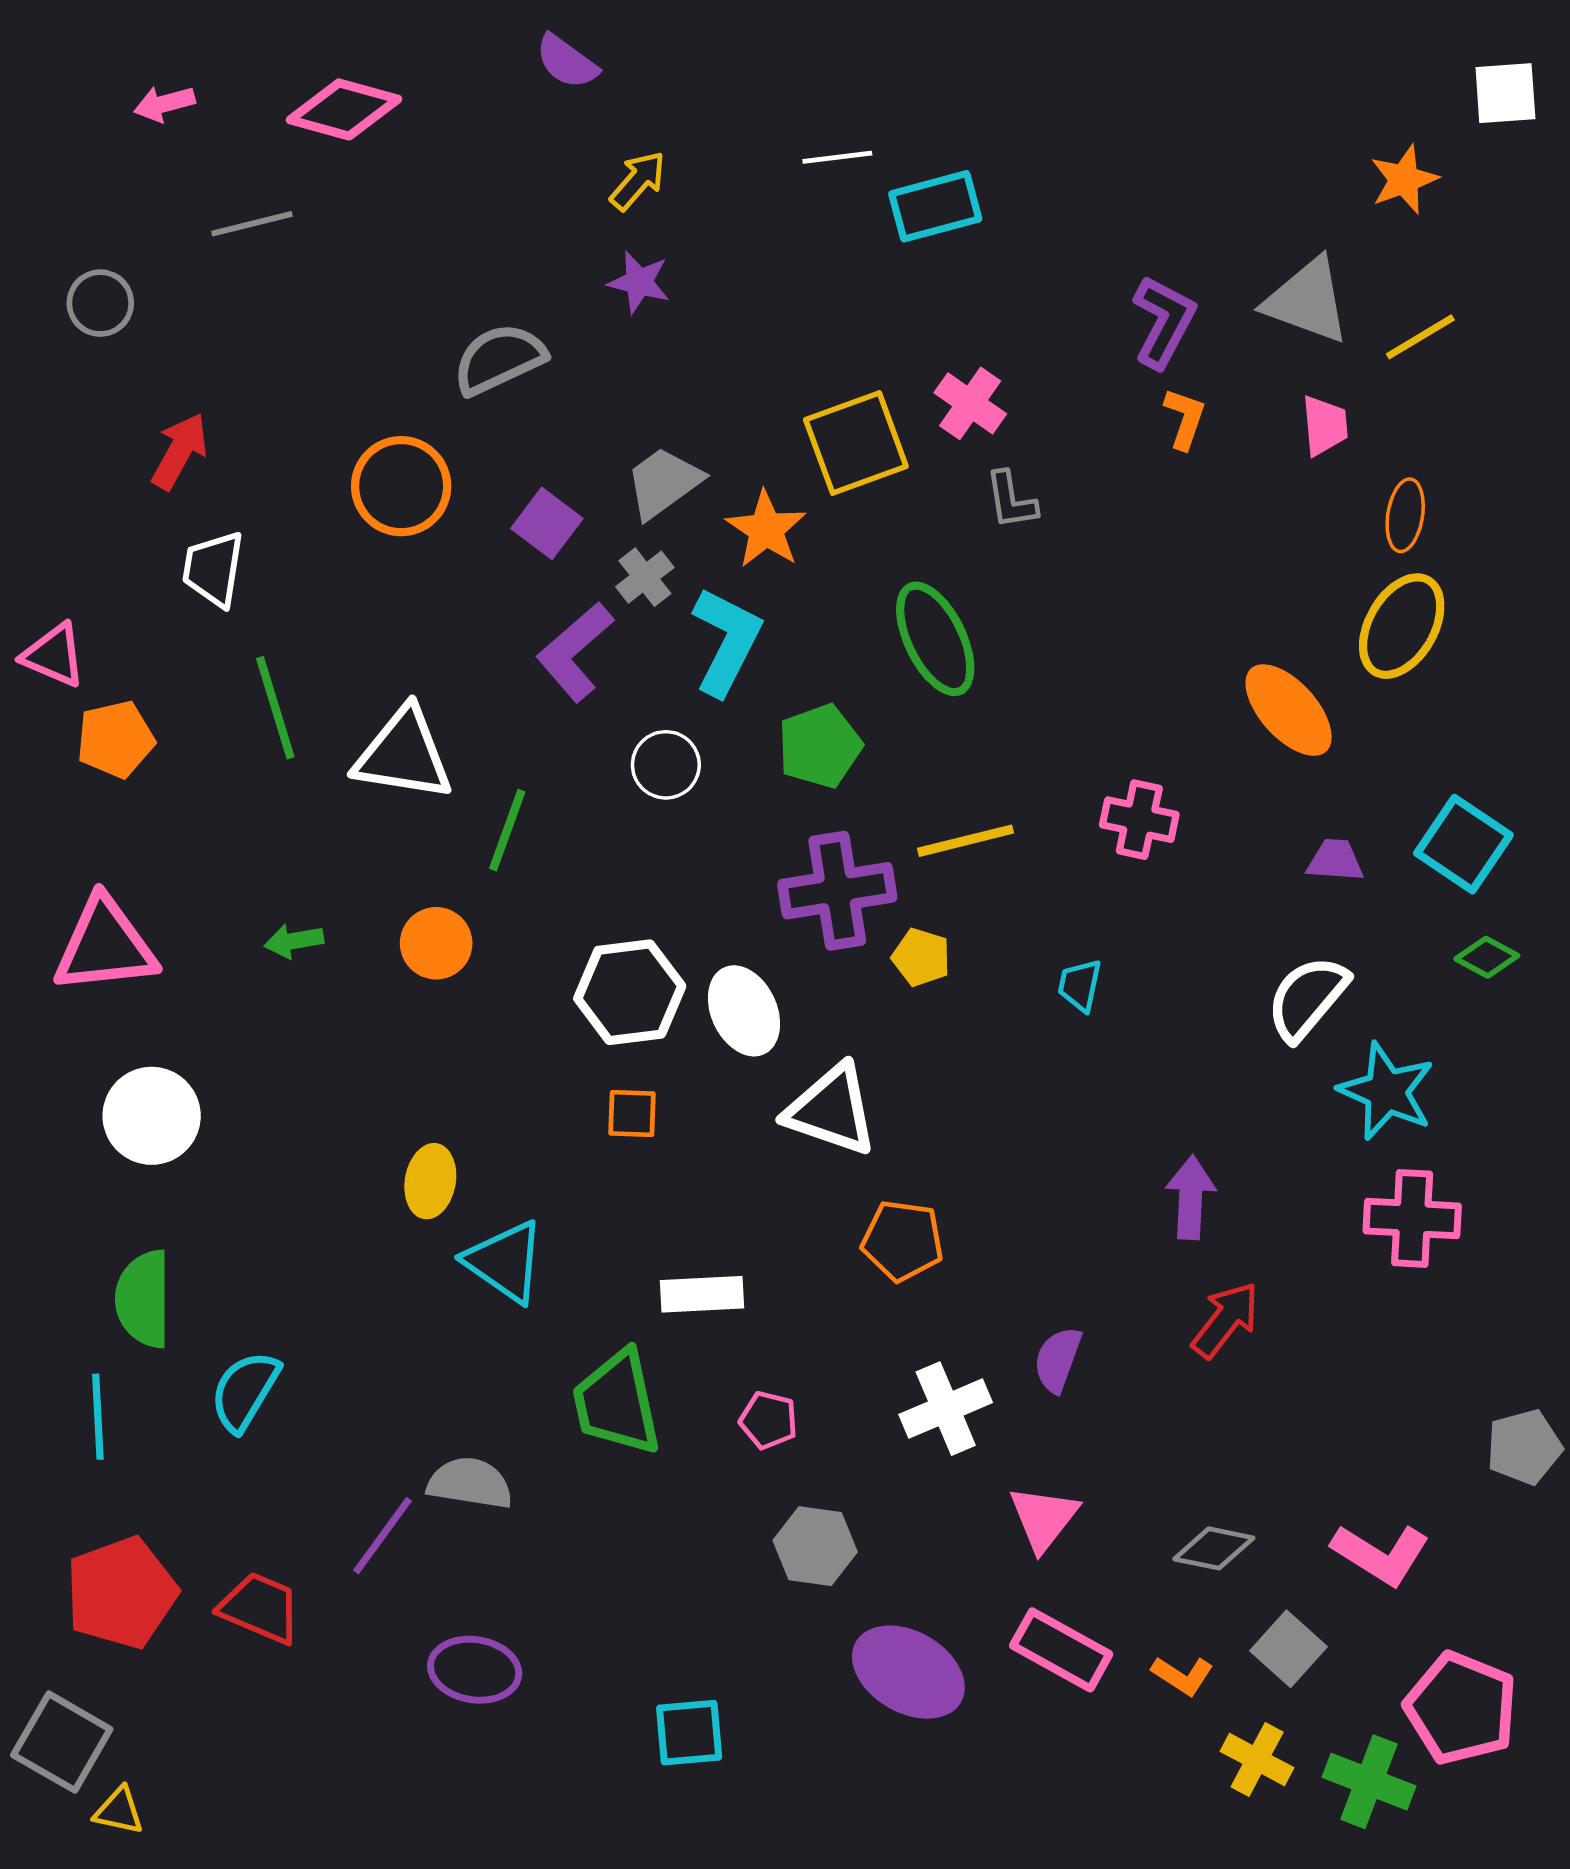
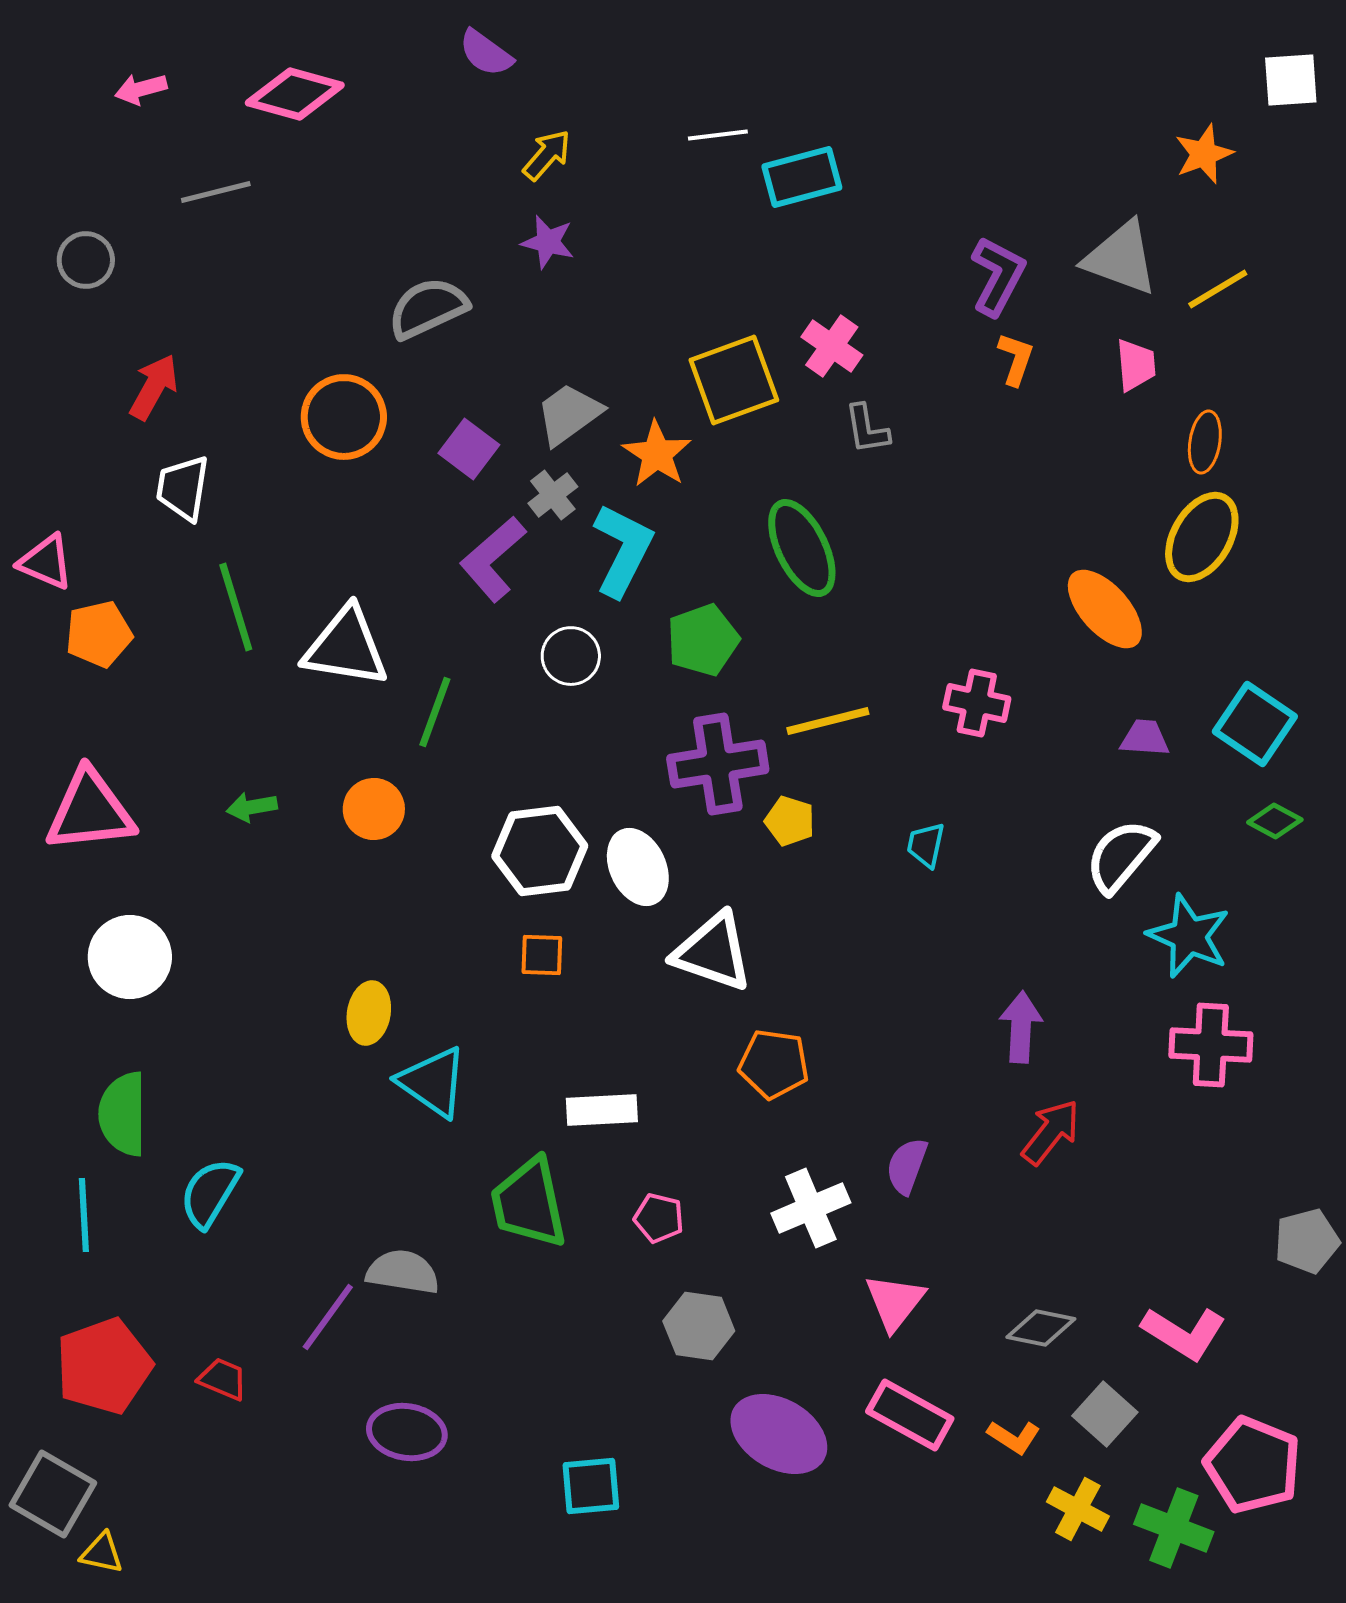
red trapezoid: (260, 1608) -> (223, 1379), size x0.7

